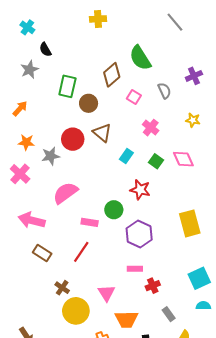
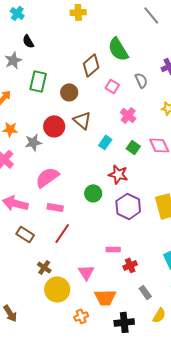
cyan cross: (27, 27) -> (17, 13), moved
green rectangle: (67, 86) -> (38, 81), moved
pink rectangle: (90, 222) -> (55, 207), moved
purple hexagon: (139, 234) -> (128, 206), moved

